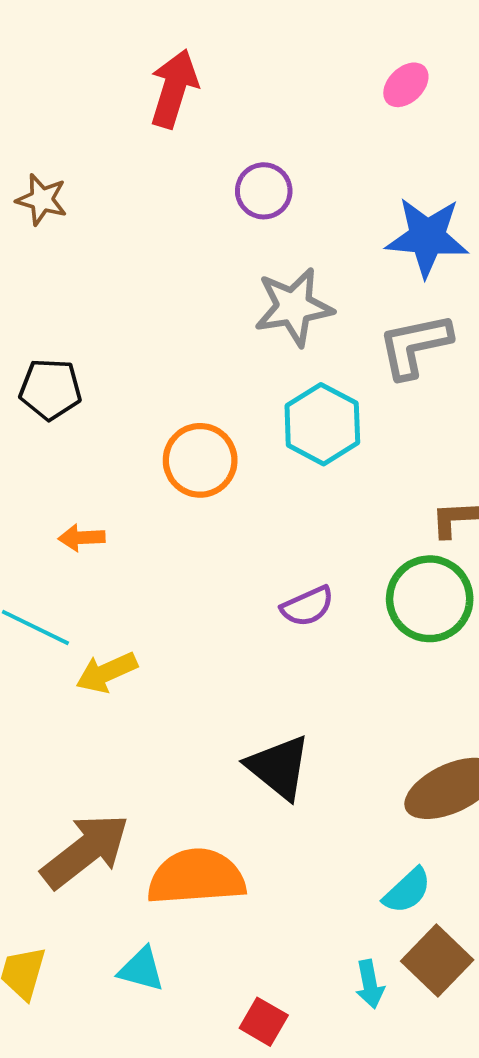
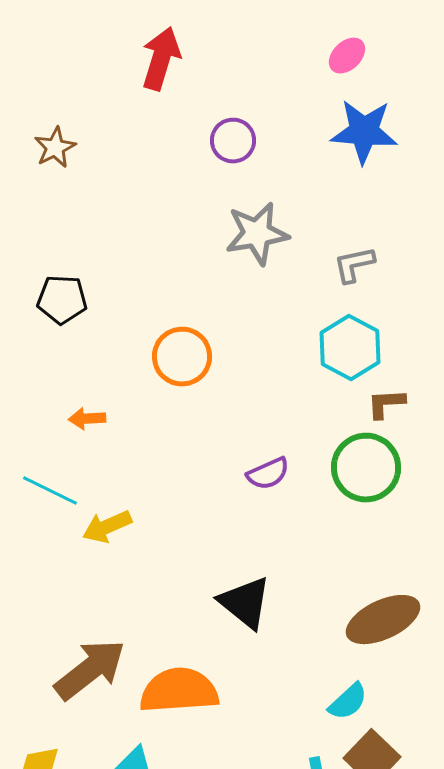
brown star: (42, 200) -> (55, 148), turned 30
blue star: (427, 237) -> (364, 132), moved
gray L-shape: (415, 346) -> (354, 265), size x0.7
cyan hexagon: (322, 424) -> (350, 348), moved

